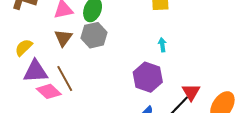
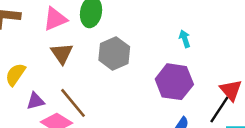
gray hexagon: (94, 35) -> (114, 53), moved
purple triangle: (35, 71) -> (35, 101), size x0.6

